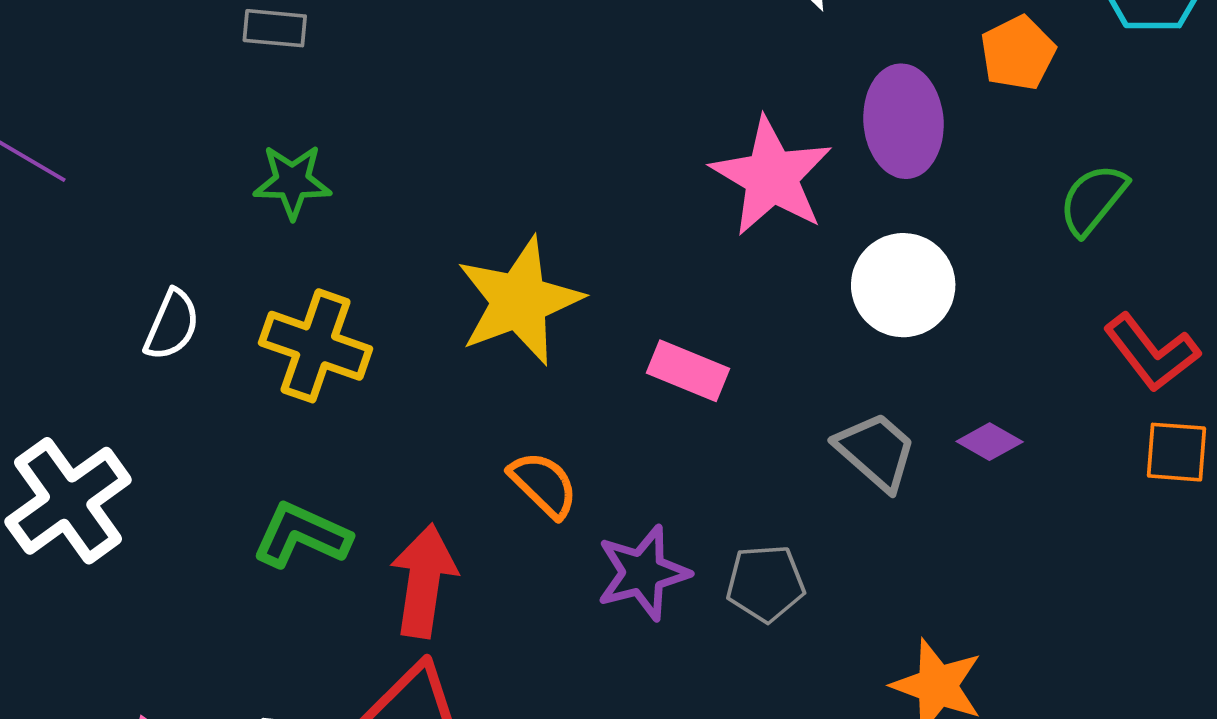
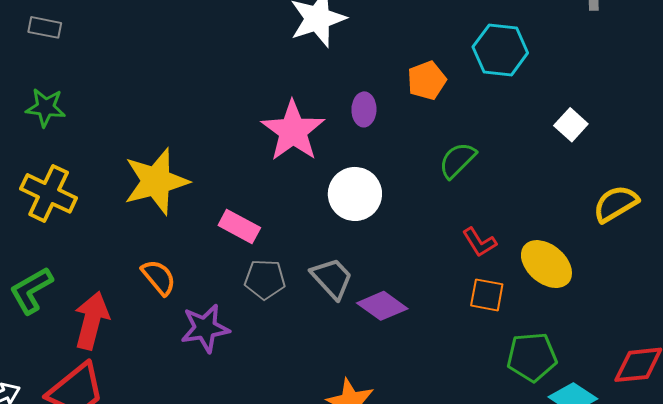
purple ellipse: (903, 121) -> (364, 109), size x0.6
red L-shape: (1151, 352) -> (479, 242), size x0.7
purple diamond: (990, 442) -> (382, 306), moved, size x1.5
green L-shape: (302, 535) -> (31, 290), turned -60
gray pentagon: (765, 583) -> (265, 279), moved

